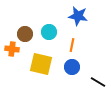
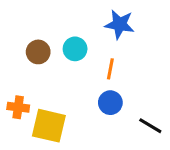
orange cross: (12, 49) -> (18, 107), moved
yellow square: (41, 64) -> (49, 126), moved

